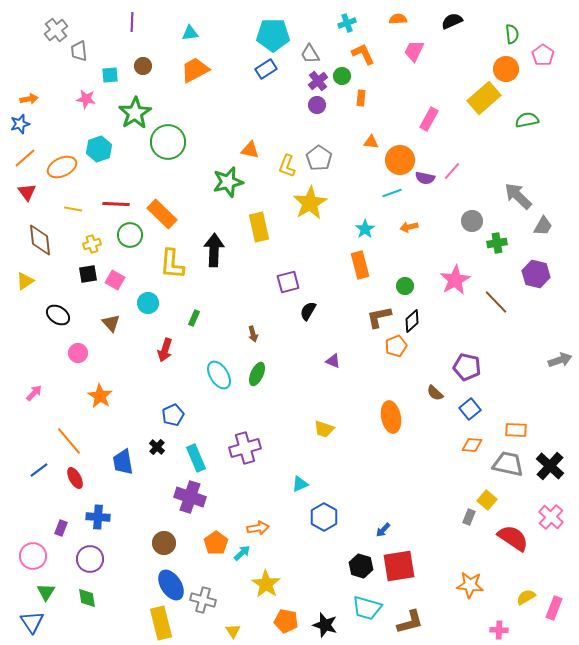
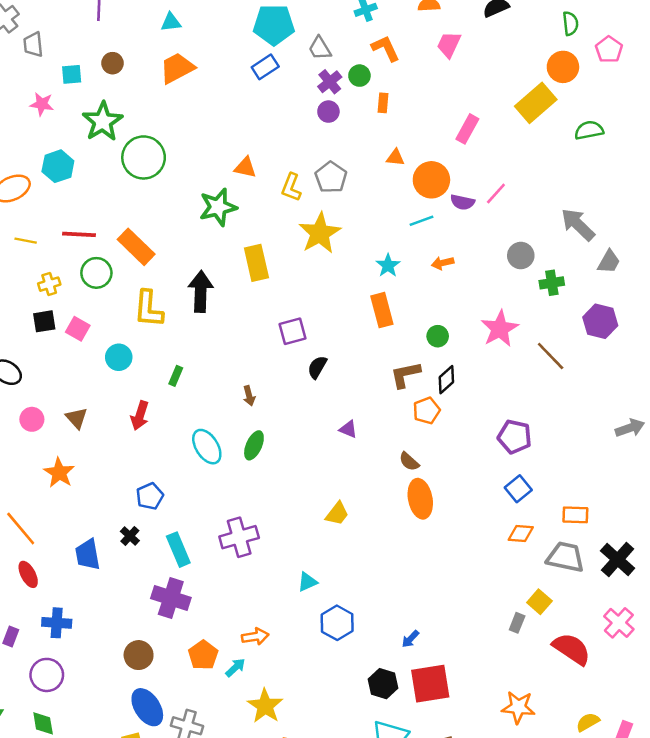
brown triangle: (111, 323) -> (77, 418), moved
brown semicircle: (435, 393) -> (409, 461), moved
yellow trapezoid: (324, 429) -> (337, 514), turned -70

